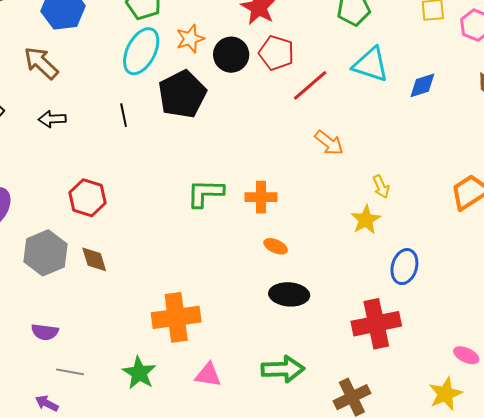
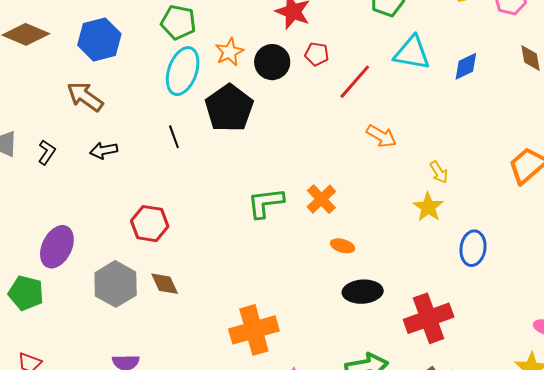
red pentagon: (276, 53) -> (317, 54), size x0.7
orange cross: (261, 197) -> (321, 199), turned -36
red cross: (376, 324) -> (429, 318), moved

